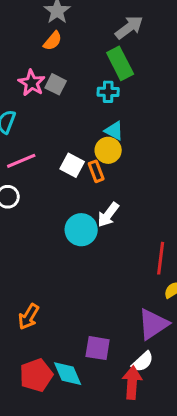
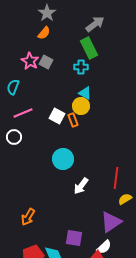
white arrow: (108, 215) -> (81, 186), moved

